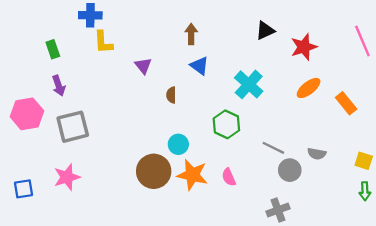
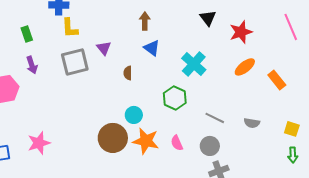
black triangle: (265, 30) -> (208, 18), turned -42
gray square: (73, 127) -> (75, 62), moved
gray circle: (290, 170) -> (210, 146), moved

